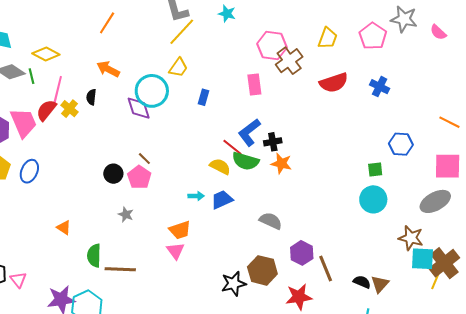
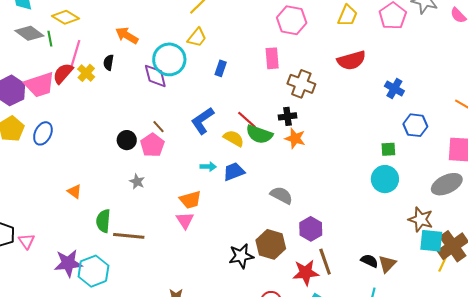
brown cross: (289, 61) -> (301, 84), moved, turned -36
blue cross: (380, 87) -> (394, 89), moved
pink trapezoid: (23, 123) -> (40, 85), turned 92
blue L-shape: (249, 132) -> (202, 121), moved
brown line: (326, 269) -> (325, 262), moved

